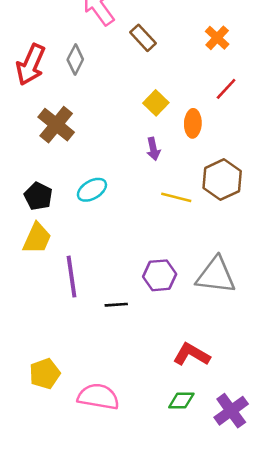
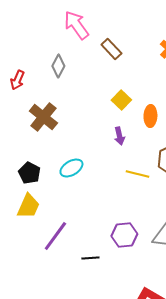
red arrow: (31, 65) -> (17, 80), moved, size x0.6
purple line: (72, 277) -> (55, 236), turned 44

